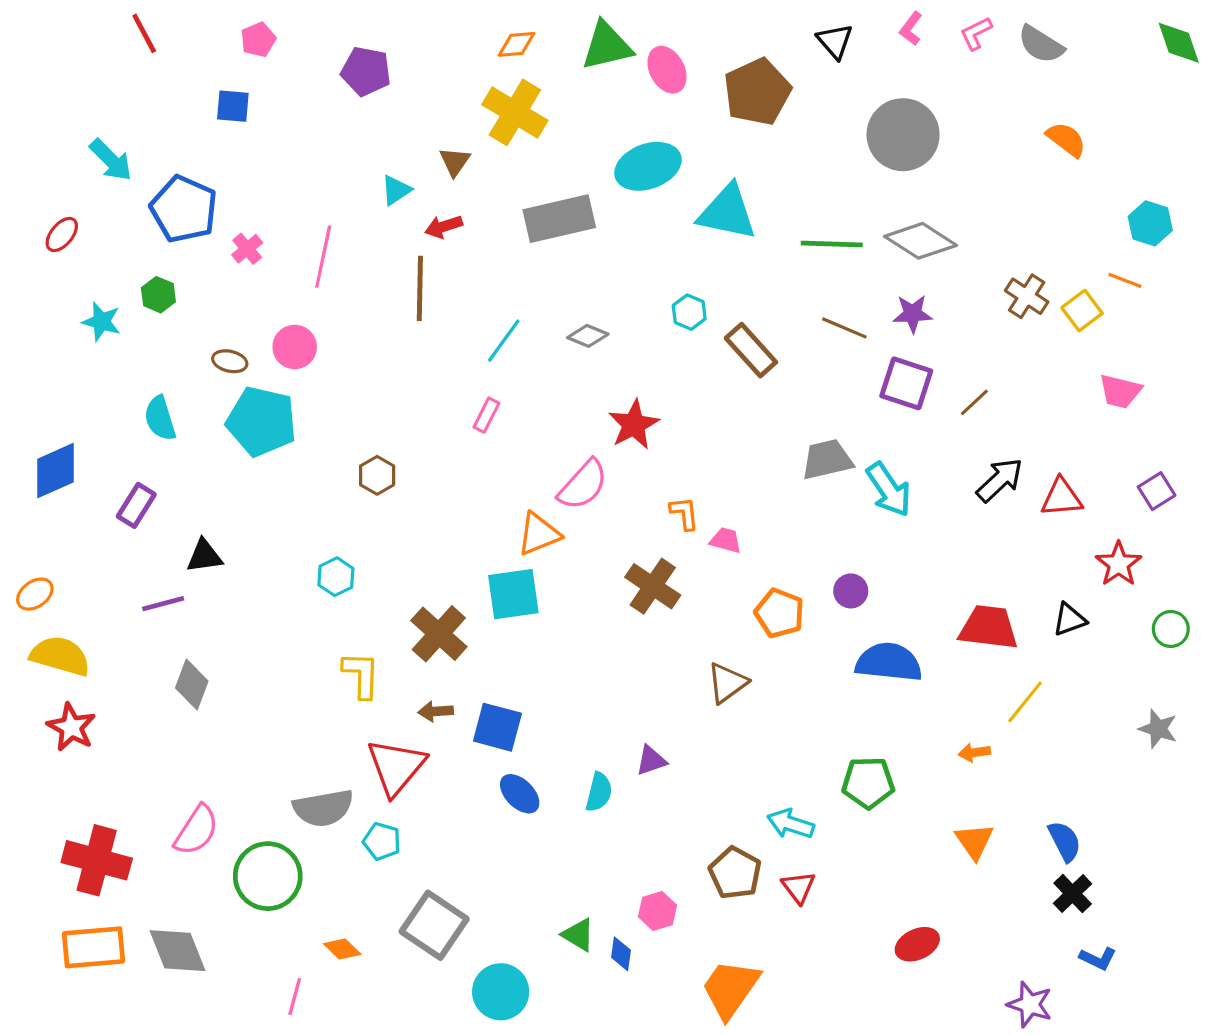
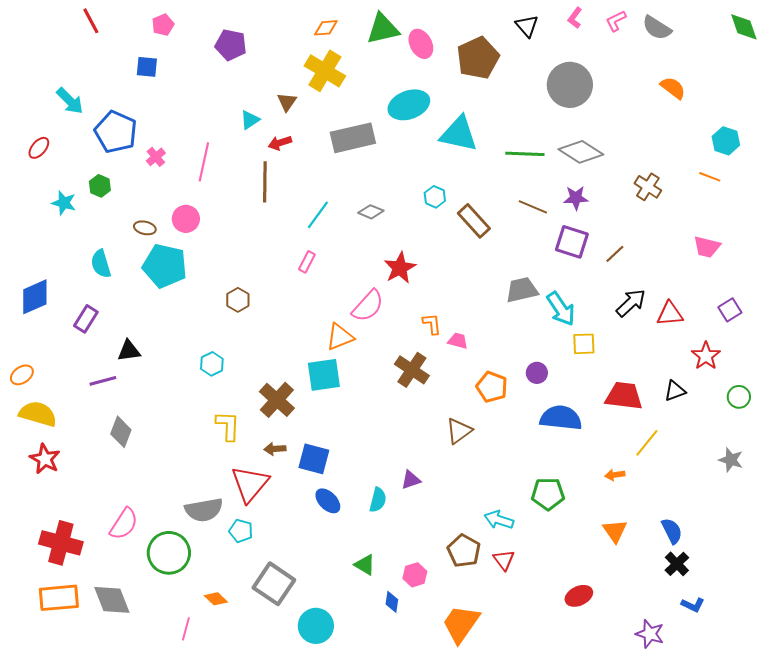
yellow square: (1082, 311) -> (584, 344), moved, turned 35
green triangle: (578, 935) -> (365, 565), moved

